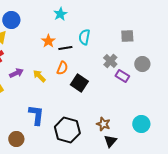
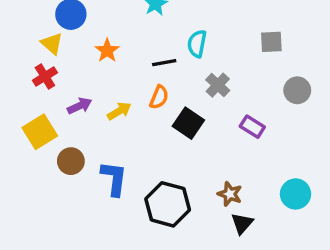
orange star: (48, 41) -> (107, 51), moved
gray cross: (110, 61) -> (218, 85), moved
yellow arrow: (39, 76) -> (119, 111), turned 104
purple rectangle: (122, 76) -> (252, 127), moved
brown circle: (16, 139) -> (71, 161), moved

